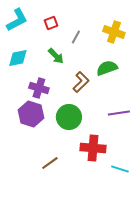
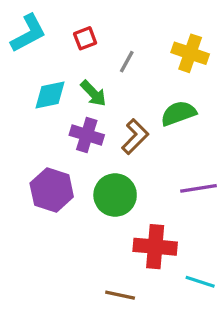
cyan diamond: (18, 58) -> (50, 95), moved
purple cross: (39, 88) -> (87, 135), moved
brown line: (50, 163) -> (120, 295), moved, turned 48

